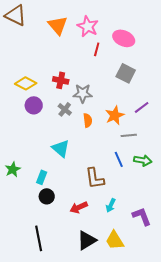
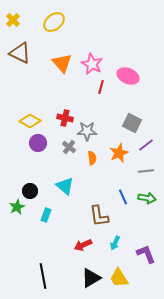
gray square: (126, 73) -> (132, 123), moved
gray line: (129, 135) -> (146, 171), moved
black circle: (47, 196) -> (30, 191), moved

